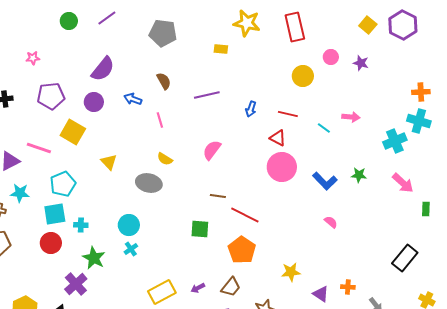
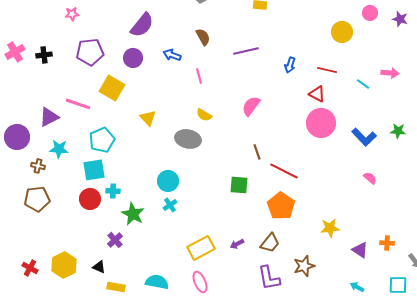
brown line: (218, 196) -> (257, 152), turned 63
cyan cross: (81, 225) -> (113, 191), moved
purple cross: (76, 284) -> (115, 240), size x0.7

